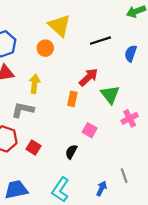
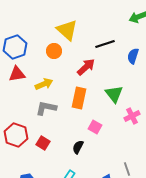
red arrow: (89, 77) -> (86, 67), moved
yellow arrow: (35, 84) -> (44, 84), turned 60
orange rectangle: (72, 99) -> (79, 98), size x1.5
gray L-shape: (23, 110) -> (46, 108), moved

